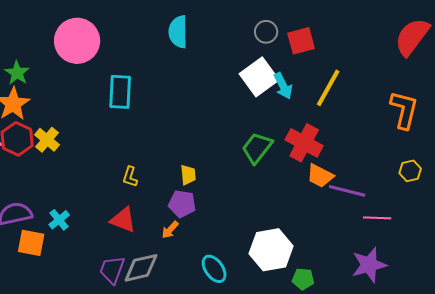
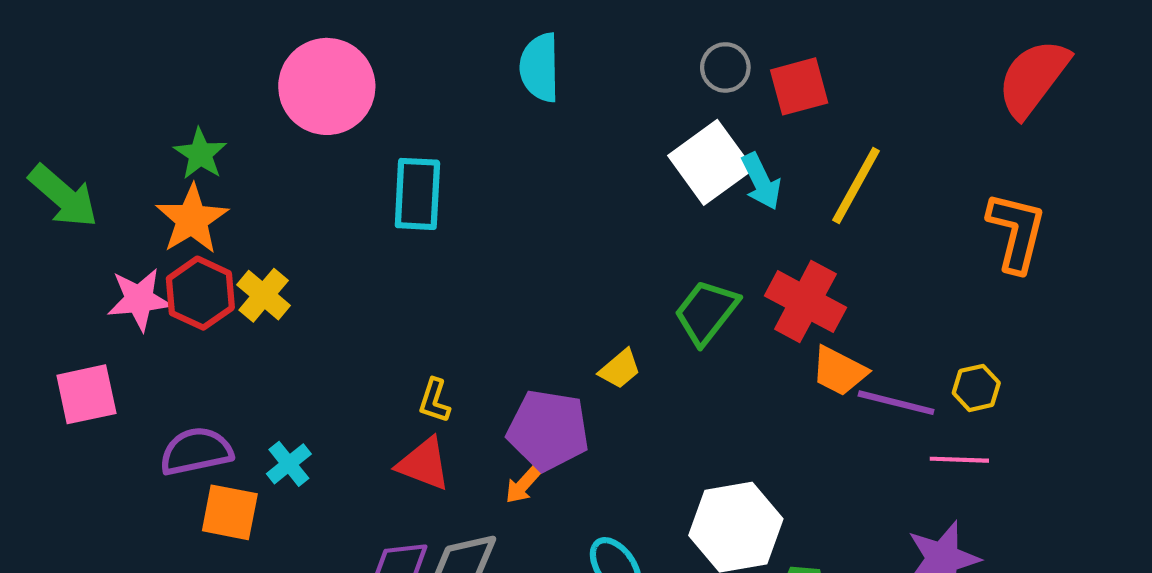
yellow hexagon: (410, 171) -> (976, 388), moved
yellow trapezoid: (188, 175) -> (620, 369), moved, turned 55
yellow L-shape: (130, 177) -> (434, 401), moved
purple pentagon: (182, 204) -> (548, 430), size x1.4

